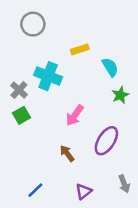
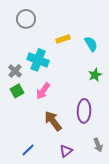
cyan semicircle: (110, 67) -> (91, 44), moved
pink arrow: (75, 115) -> (43, 91), moved
purple ellipse: (106, 141) -> (84, 111), turned -30
brown arrow: (67, 153) -> (53, 121), size x1.5

